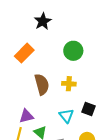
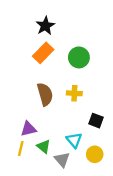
orange rectangle: (24, 53) -> (43, 53), moved
cyan triangle: (66, 116) -> (74, 140), moved

